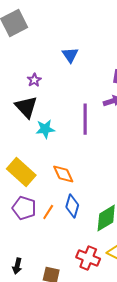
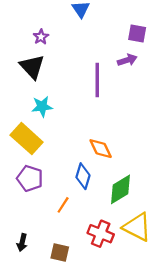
cyan star: (45, 129) -> (42, 107), moved
orange diamond: (63, 174) -> (101, 149), moved
orange line: (48, 212) -> (63, 205), moved

